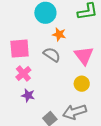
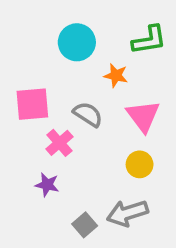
orange star: (59, 34) -> (116, 75), moved
pink cross: (23, 73) -> (59, 143), moved

